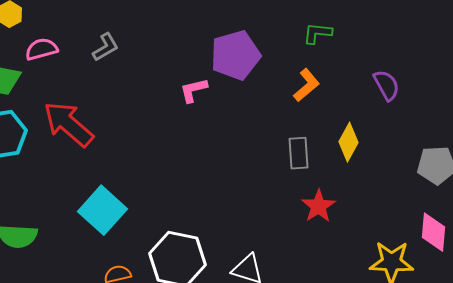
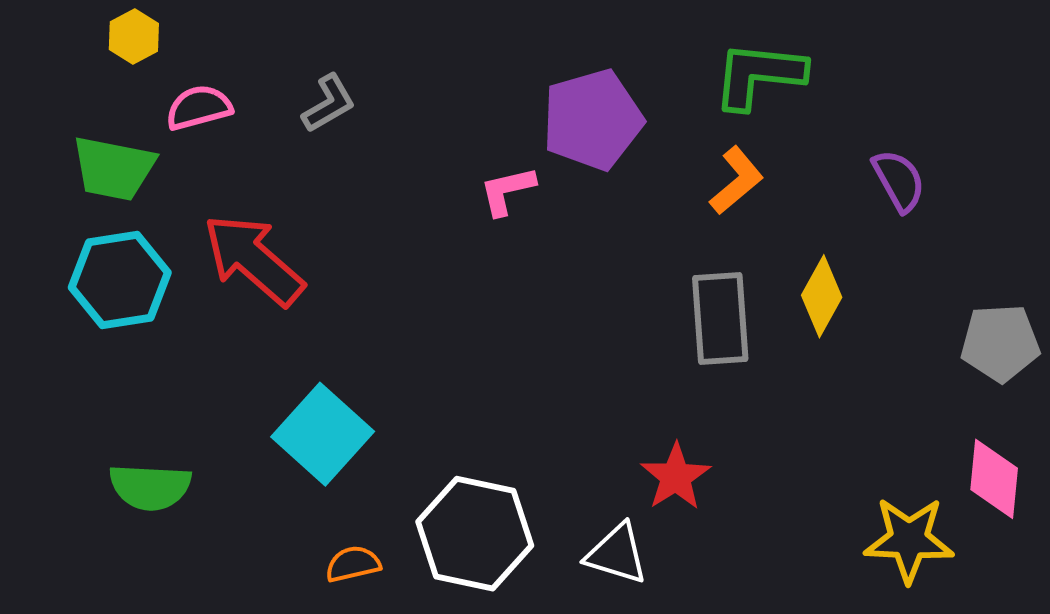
green L-shape: (317, 33) -> (759, 75), size x1.6
gray rectangle: (298, 153) -> (720, 319), size x1.4
red star: (318, 206) -> (676, 477), moved

